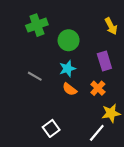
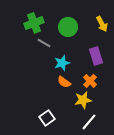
green circle: (69, 40) -> (68, 27), moved
gray line: (35, 76) -> (44, 43), moved
yellow star: (111, 113) -> (83, 100), moved

